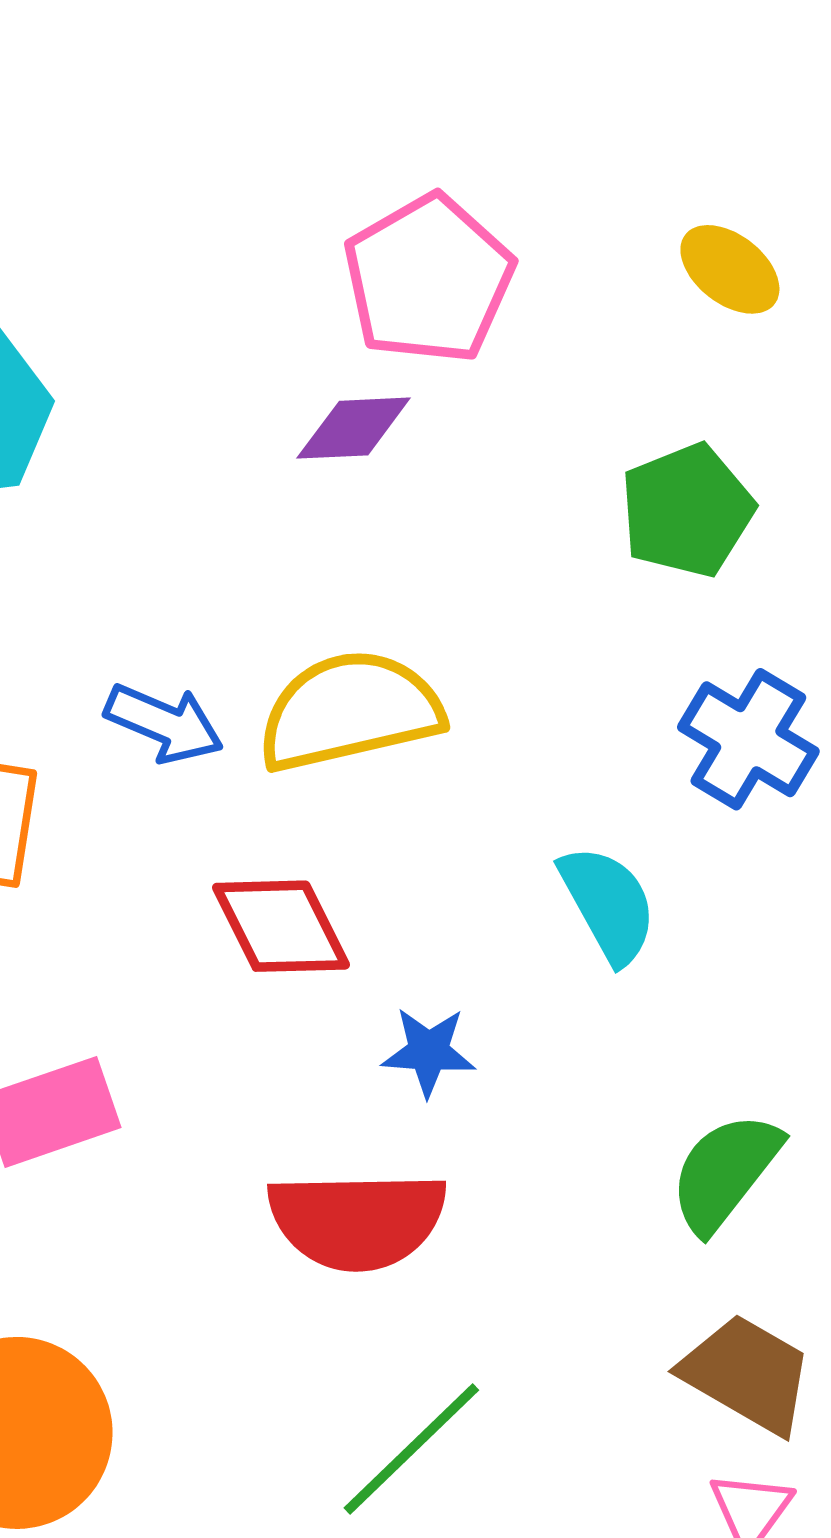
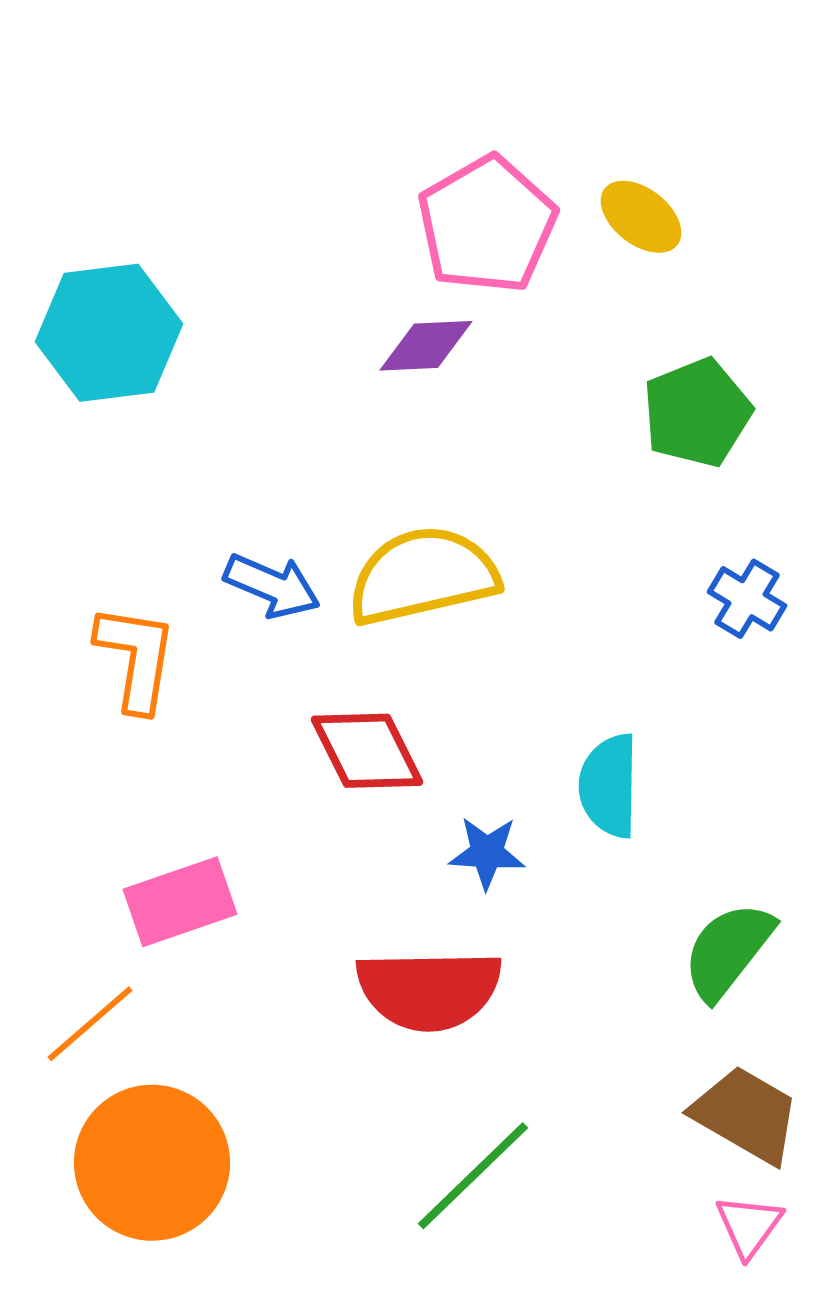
yellow ellipse: (730, 269) -> (641, 217), moved
blue cross: (748, 739) -> (747, 599), size x0.7
cyan semicircle: (608, 904) -> (609, 786), moved, turned -150

